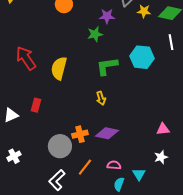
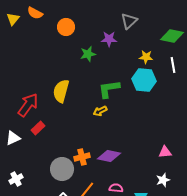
yellow star: (144, 11) -> (146, 57), moved
green star: (95, 34) -> (88, 54), moved
red arrow: (26, 58) -> (28, 105), moved, turned 70
yellow arrow: (101, 98) -> (100, 111), moved, turned 80
red rectangle: (36, 105) -> (38, 128), turned 32

